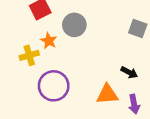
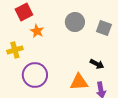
gray circle: (74, 25) -> (75, 22), moved
orange star: (49, 41) -> (37, 31), moved

